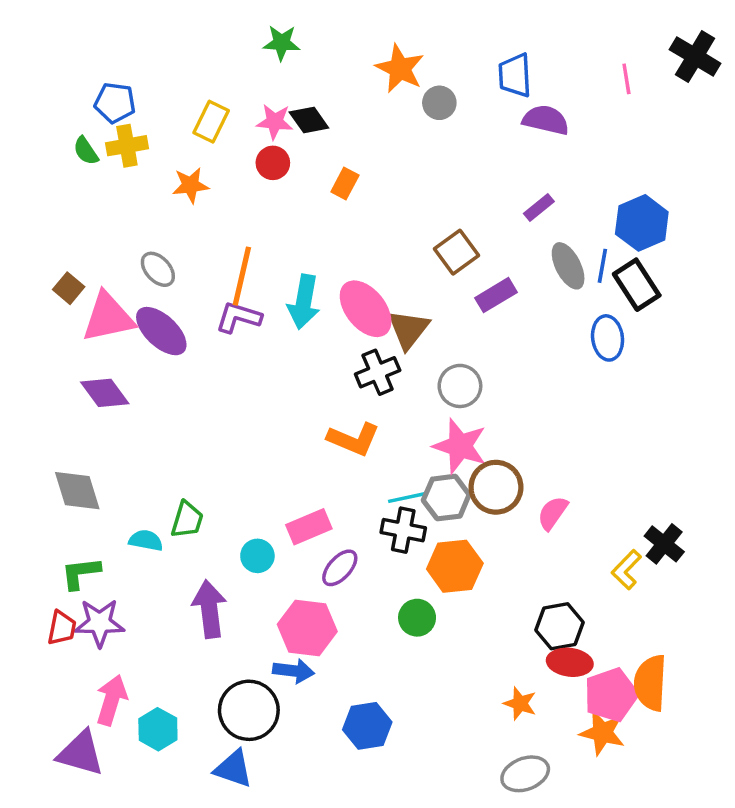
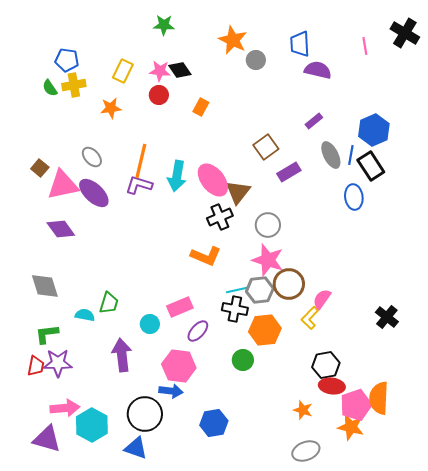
yellow L-shape: (626, 570) -> (310, 318), moved
pink arrow: (112, 700) -> (65, 408), turned 68
cyan hexagon: (158, 729) -> (92, 425), size x1.4

